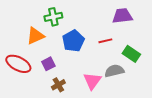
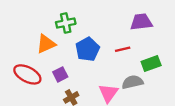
green rectangle: (131, 54) -> (151, 64), turned -54

